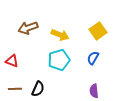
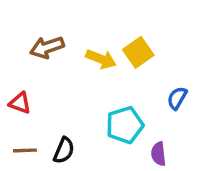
yellow square: (98, 31) -> (138, 52), moved
blue semicircle: (93, 58) -> (177, 98), moved
cyan pentagon: (59, 60) -> (125, 125), moved

